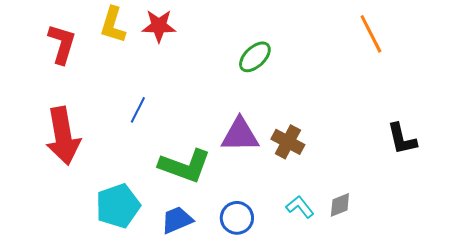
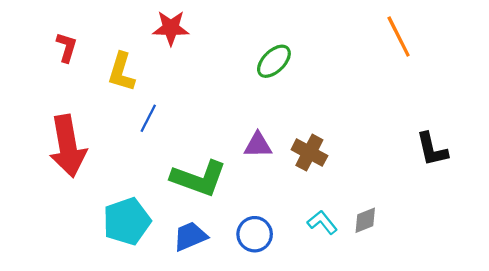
yellow L-shape: (113, 25) -> (121, 72), moved
red L-shape: (62, 44) -> (67, 47), size x0.7
purple triangle: (240, 135) -> (258, 145), size x0.7

